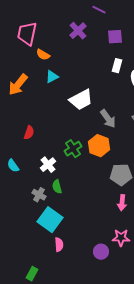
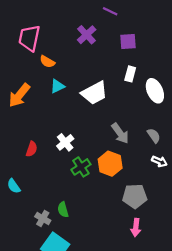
white trapezoid: (81, 100) -> (94, 93), moved
white cross: (48, 165) -> (65, 142), moved

